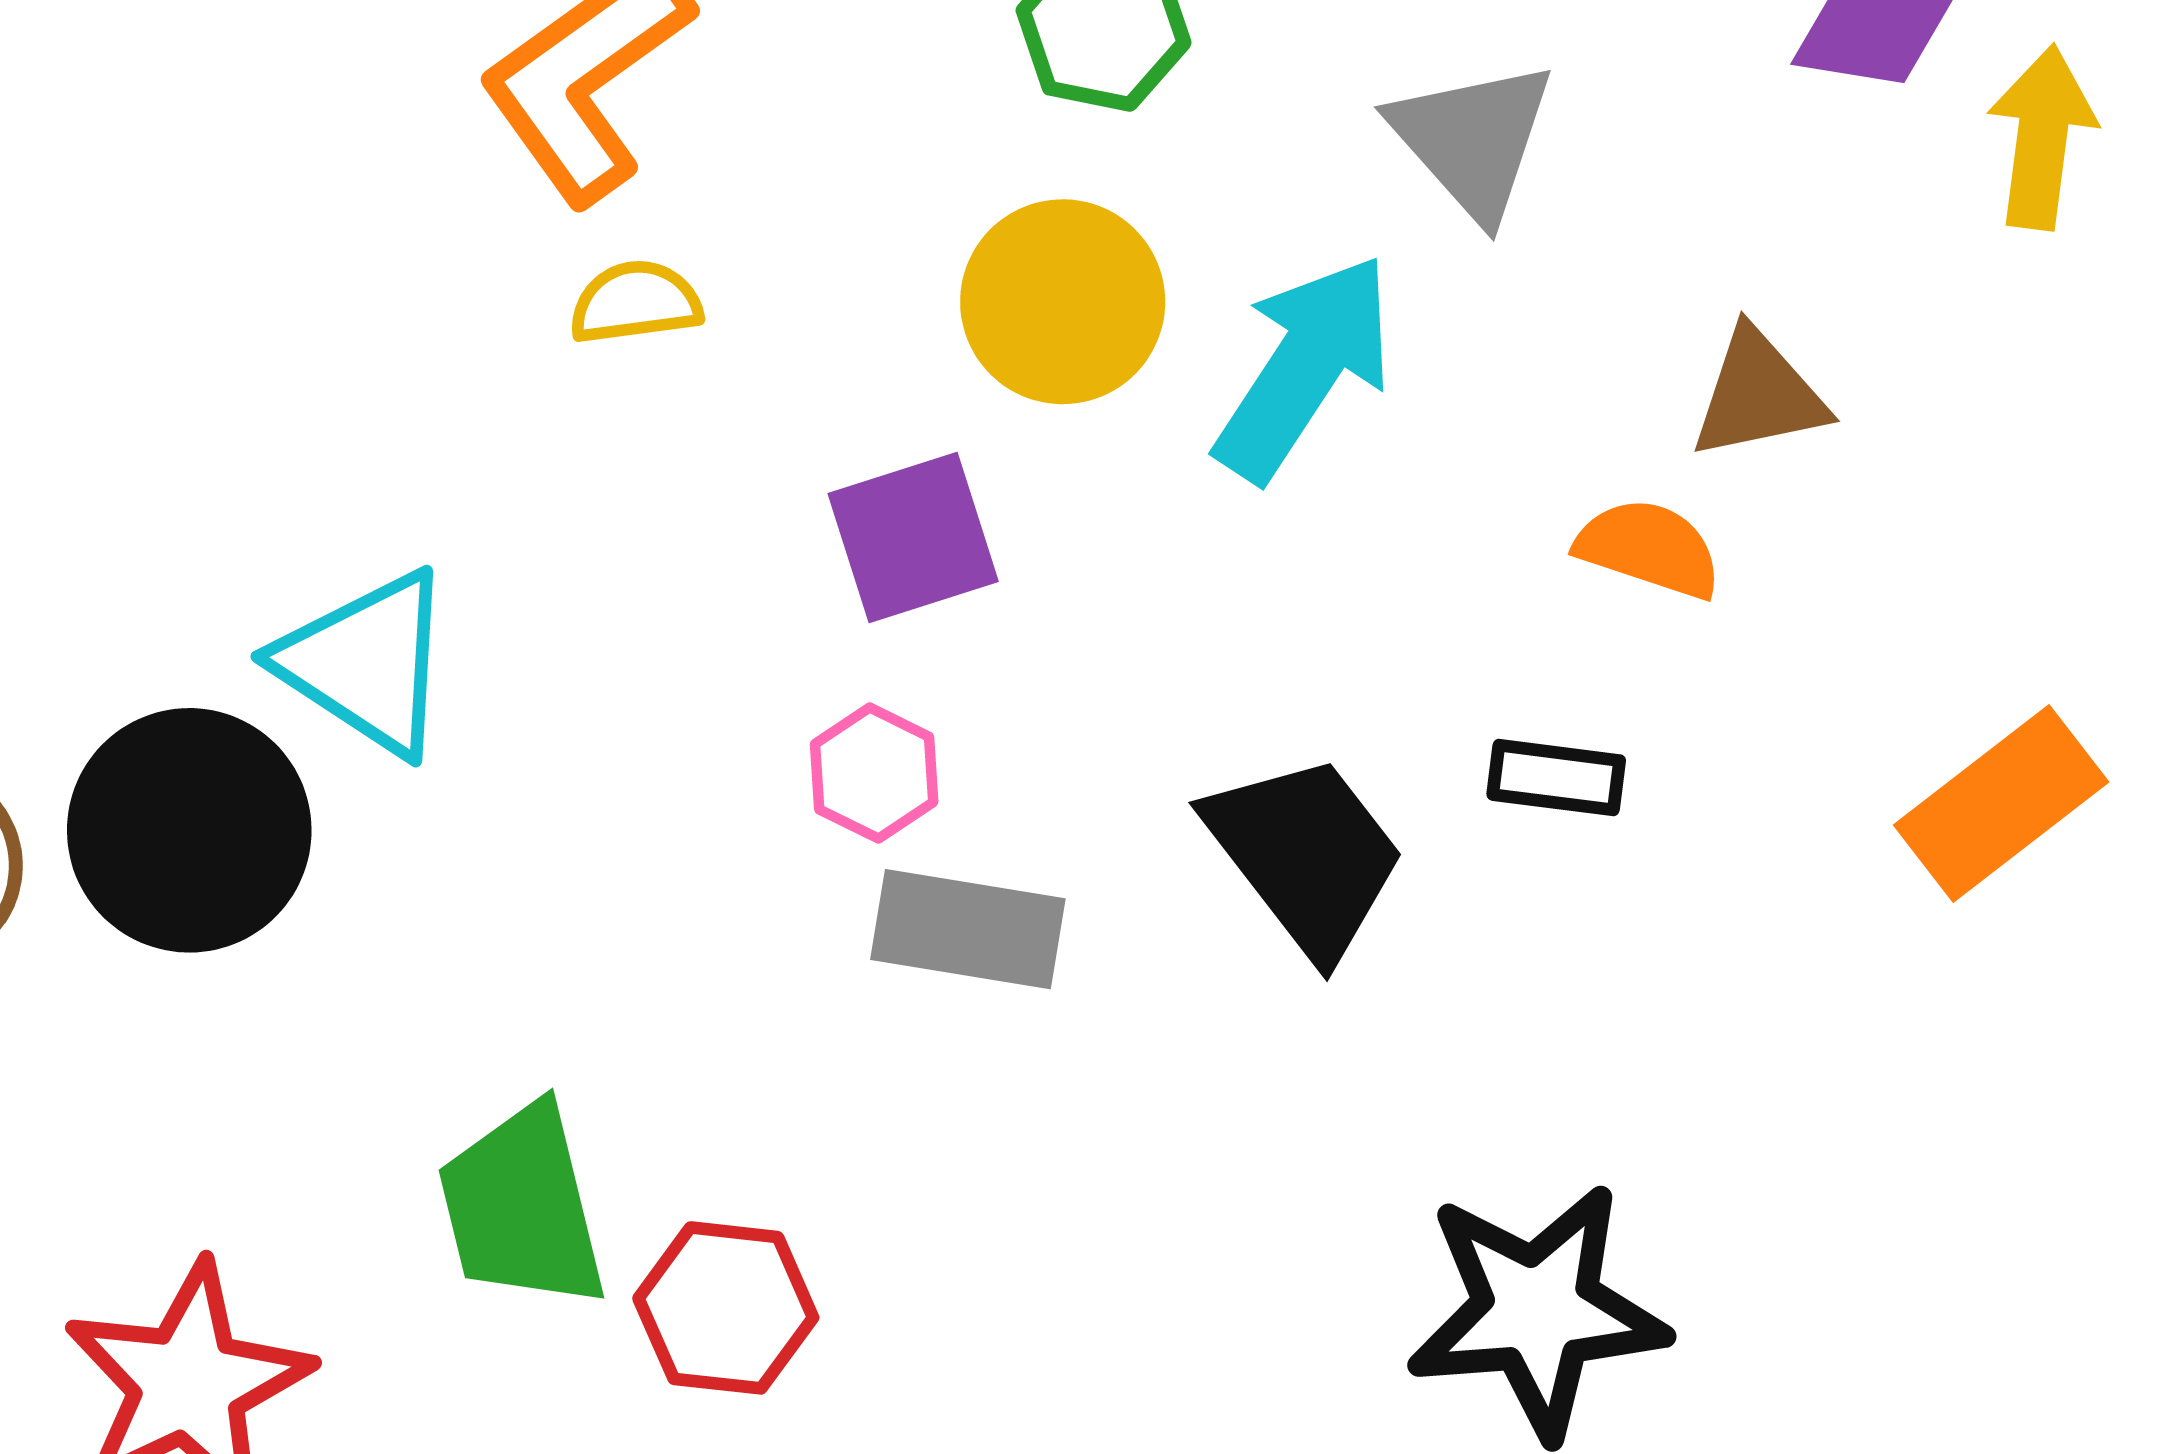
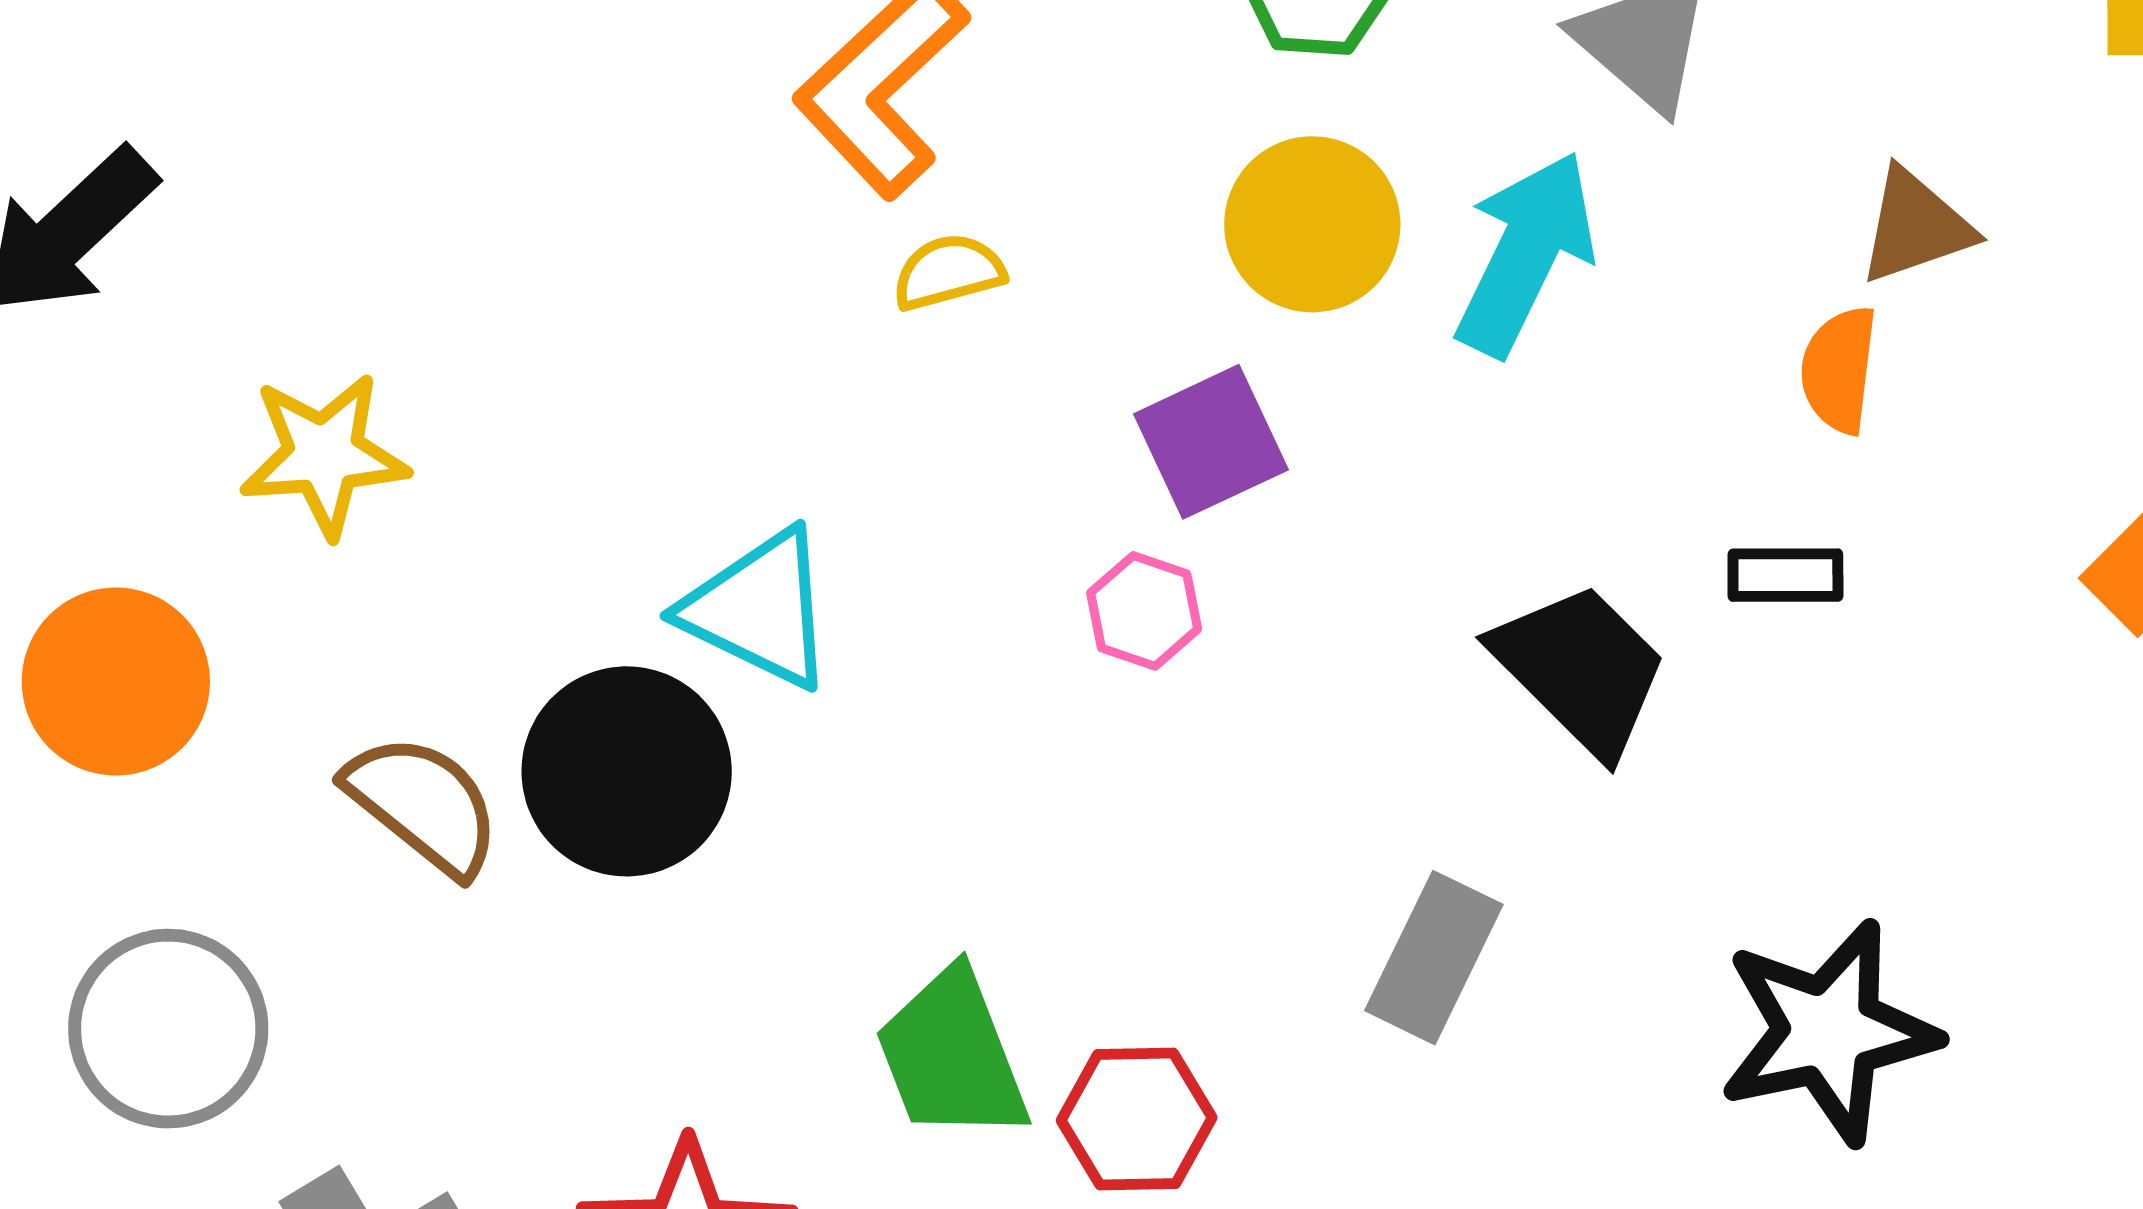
orange semicircle: (1649, 548) -> (1839, 370), turned -94
pink hexagon: (874, 773) -> (1144, 611), moved
gray rectangle: (968, 929) -> (1434, 958), moved, turned -66

